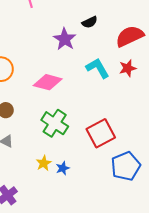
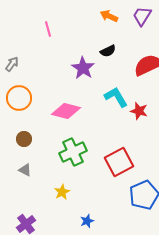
red star: (128, 68) -> (139, 111), moved, turned 30
green cross: (55, 123) -> (73, 152), turned 32
blue star: (63, 168) -> (87, 221), moved

